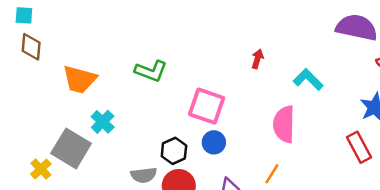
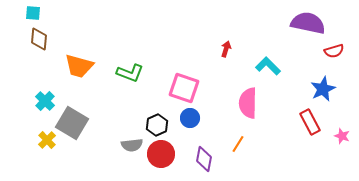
green L-shape: (151, 71) -> (130, 73), moved
cyan cross: (103, 122) -> (45, 101), moved

